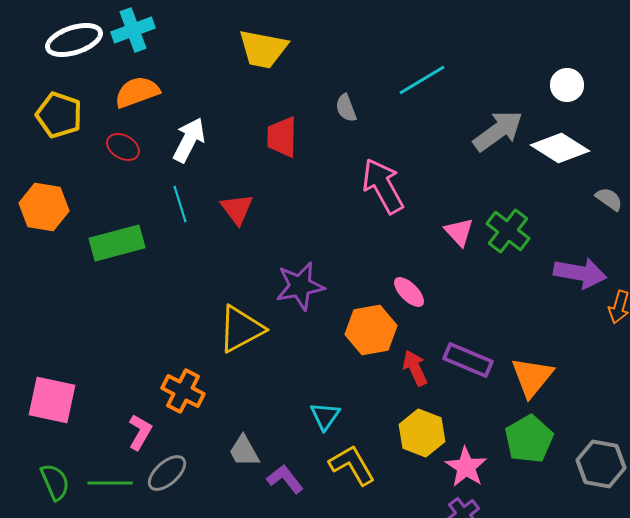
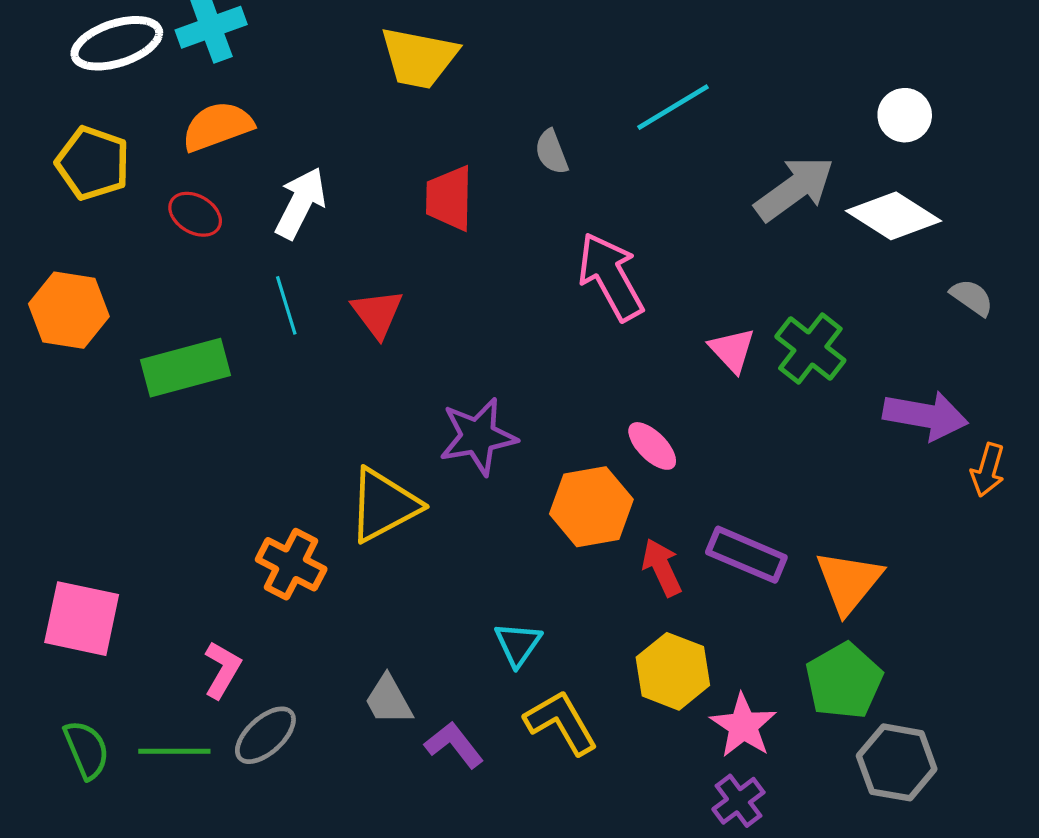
orange cross: (183, 391) -> (291, 564), moved
gray hexagon: (601, 464) -> (897, 762), moved

